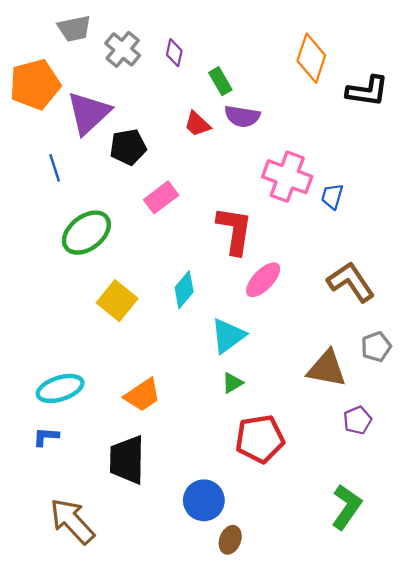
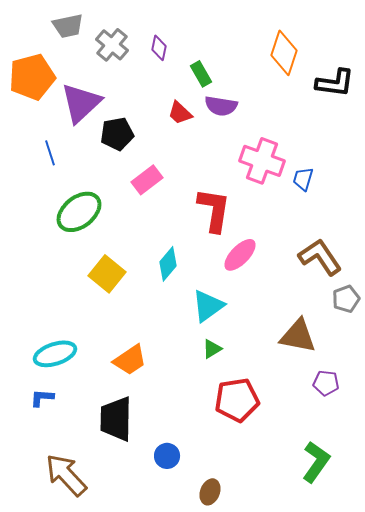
gray pentagon: (376, 347) -> (346, 299), moved
purple pentagon: (357, 420) -> (326, 383), turned 30
blue circle: (204, 500) -> (167, 456), moved, size x0.7

